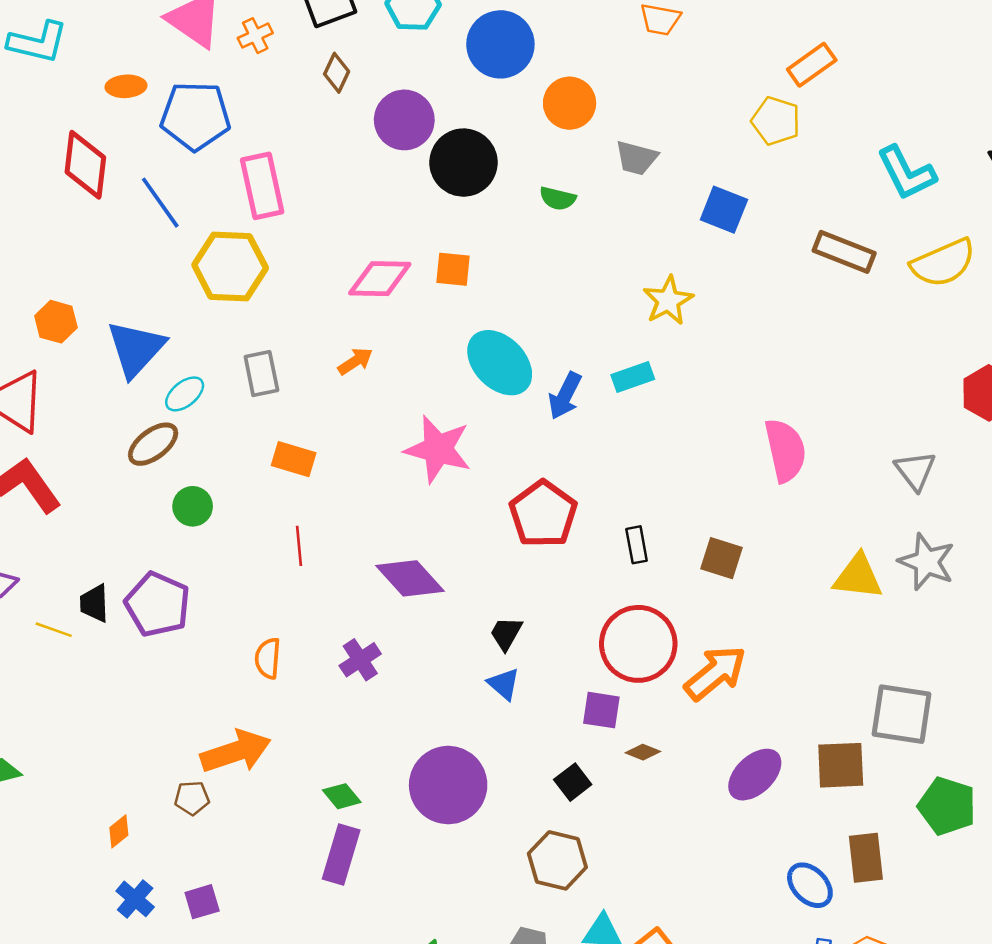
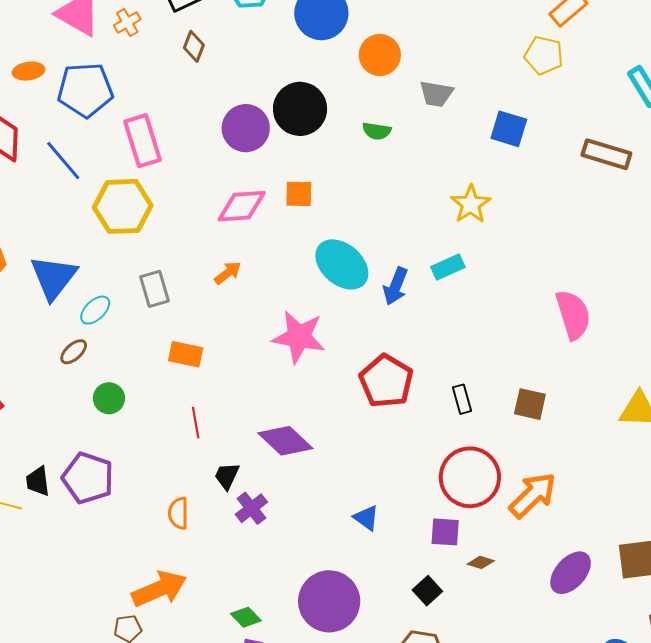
purple circle: (404, 120) -> (246, 128), moved
brown ellipse: (153, 444) -> (74, 352), size x0.7
black trapezoid: (506, 633) -> (227, 476), moved

